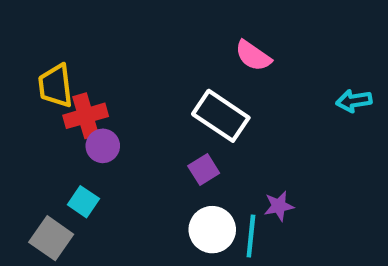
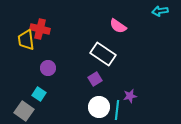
cyan arrow: (354, 101) -> (160, 11), moved
red cross: (86, 116) -> (40, 29), moved, turned 30

